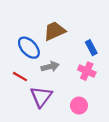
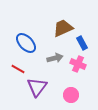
brown trapezoid: (54, 31) -> (63, 28), moved
gray arrow: (50, 67) -> (55, 58), moved

